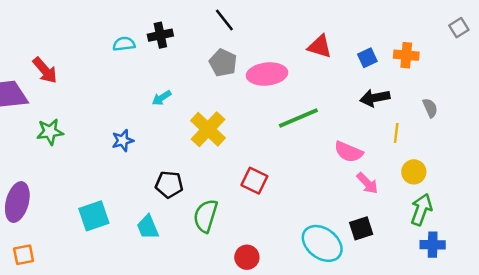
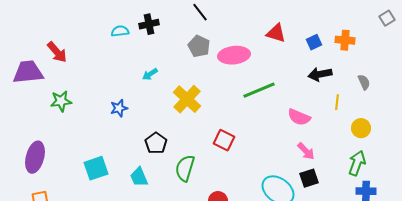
yellow circle: (414, 172) -> (361, 128), moved
pink arrow: (367, 183) -> (306, 151), moved
black pentagon: (169, 184) -> (156, 143), turned 30

